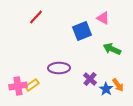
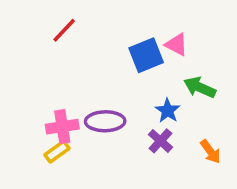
pink triangle: (103, 18) -> (176, 45), moved
pink cross: (18, 86) -> (62, 127), moved
blue star: (106, 89) -> (168, 111), moved

